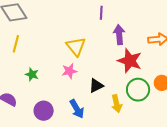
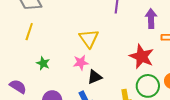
purple arrow: (119, 35) -> (151, 19), moved
black triangle: (96, 86) -> (95, 77), moved

